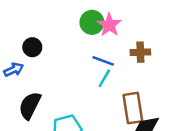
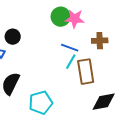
pink star: (109, 25) -> (75, 19), turned -30
brown rectangle: (133, 108) -> (86, 72), moved

